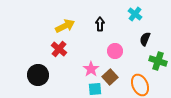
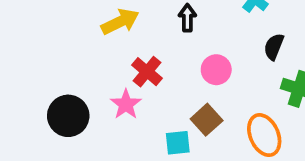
red cross: (59, 49) -> (147, 72), moved
pink star: (91, 69) -> (126, 104), moved

